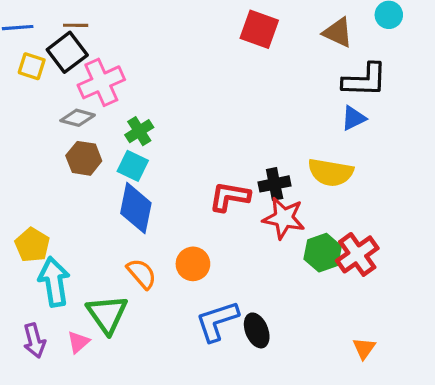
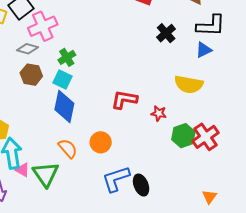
black cross: (275, 184) -> (166, 33), moved, turned -30
red star: (284, 218) -> (159, 113), size x0.6
pink triangle: (78, 342) -> (22, 170), moved, turned -49

